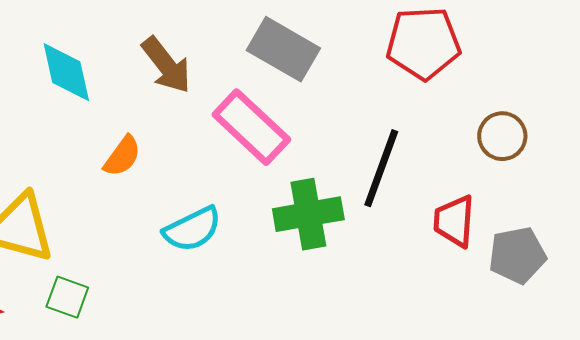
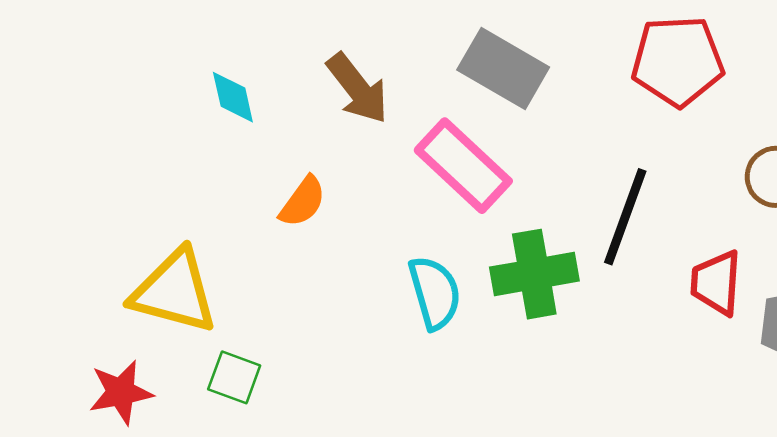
cyan diamond: (66, 72) -> (233, 97), size x0.7
cyan semicircle: (192, 229) -> (435, 293), moved, turned -80

